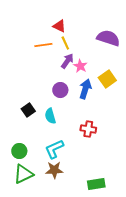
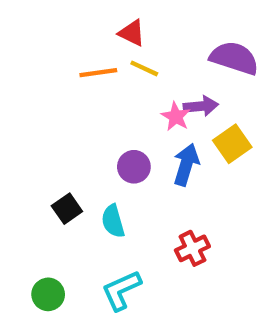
yellow line: (65, 43) -> (144, 68), turned -40
purple arrow: (67, 61) -> (201, 106), moved, turned 49
red cross: (88, 129) -> (192, 248), turned -35

